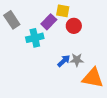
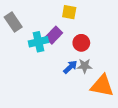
purple rectangle: (49, 22) -> (54, 35), moved
red circle: (74, 26) -> (81, 43), moved

